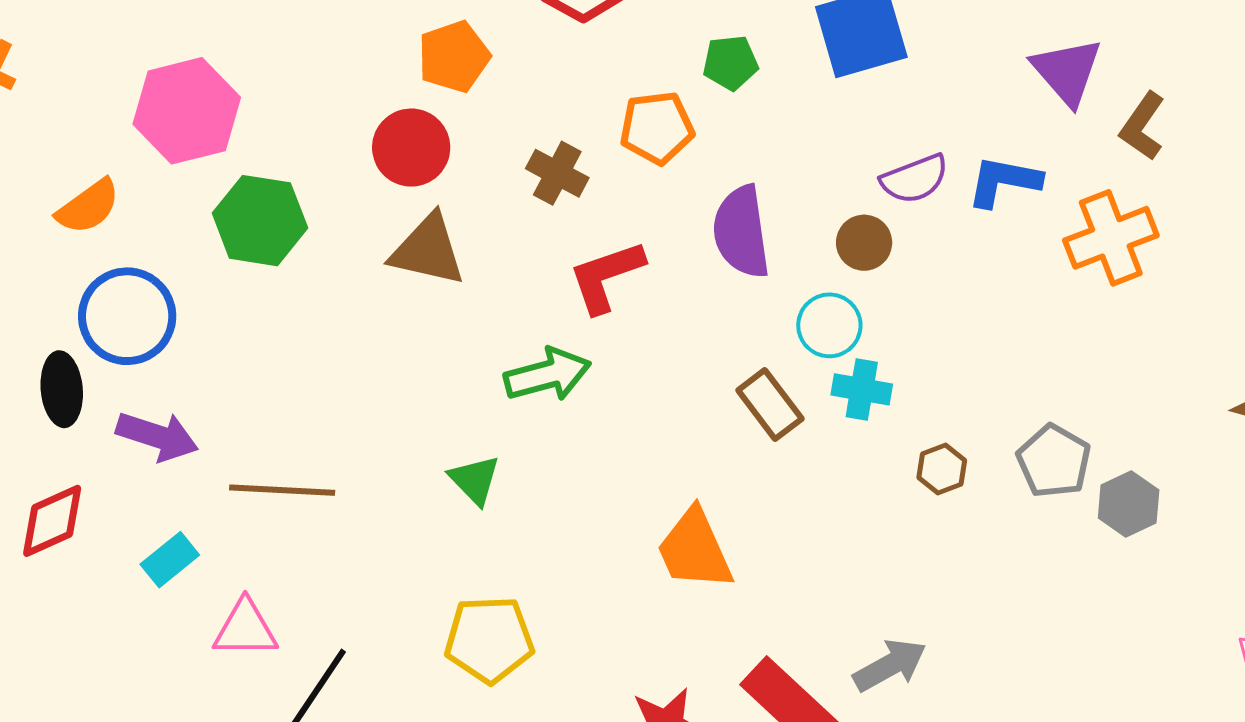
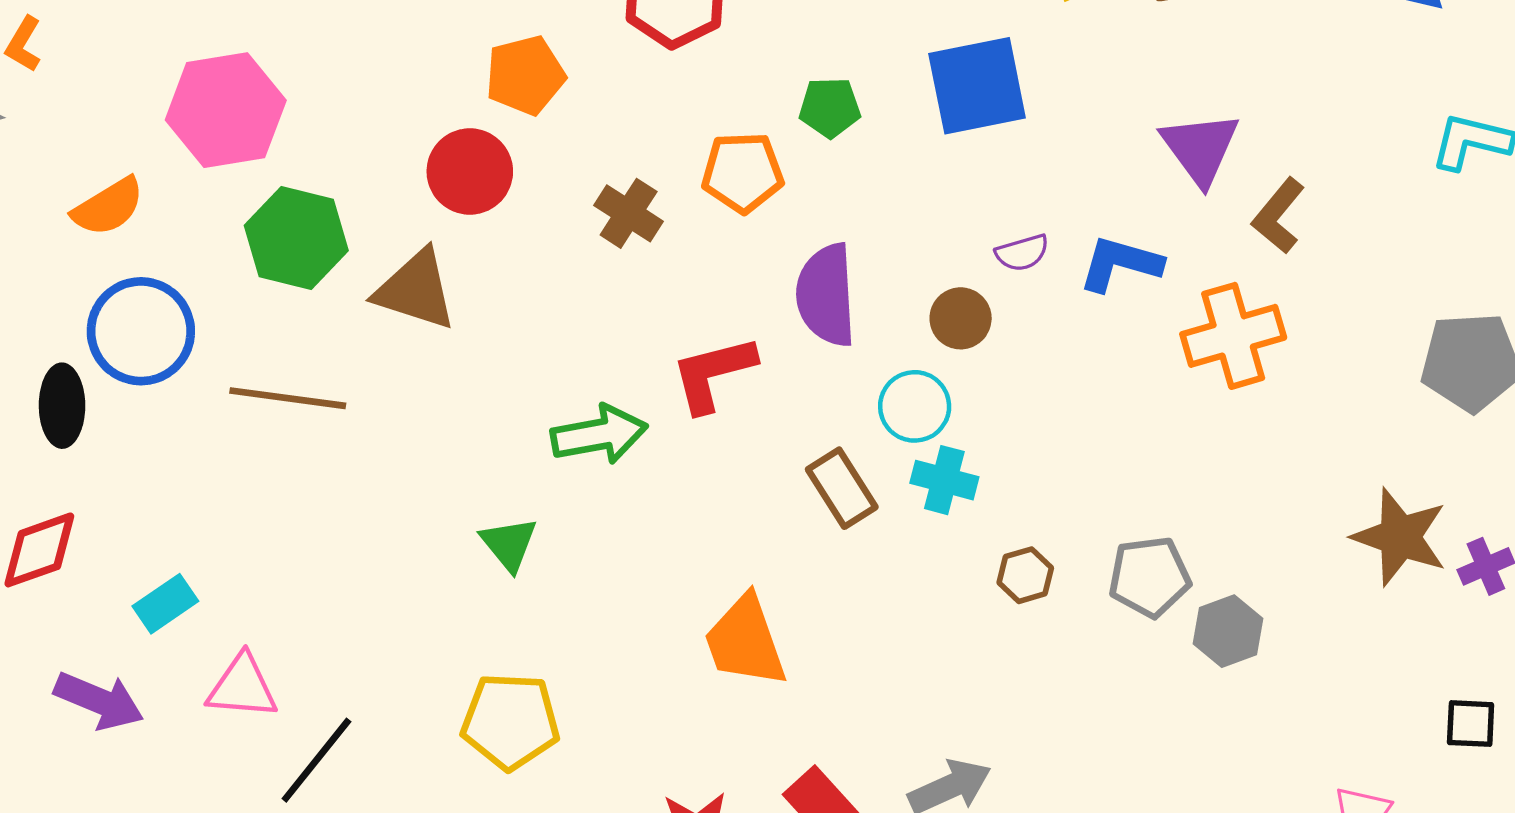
purple semicircle: (915, 179) -> (1022, 253), size x0.7
brown triangle: (428, 250) -> (416, 290), moved
red L-shape: (606, 276) -> (713, 374), moved
purple arrow: (157, 436) -> (99, 701), moved
gray pentagon: (1054, 461) -> (1149, 577), turned 30
brown line: (282, 490) -> (288, 398), moved

